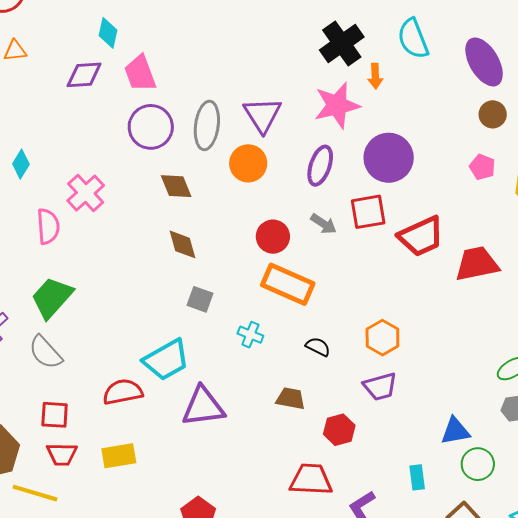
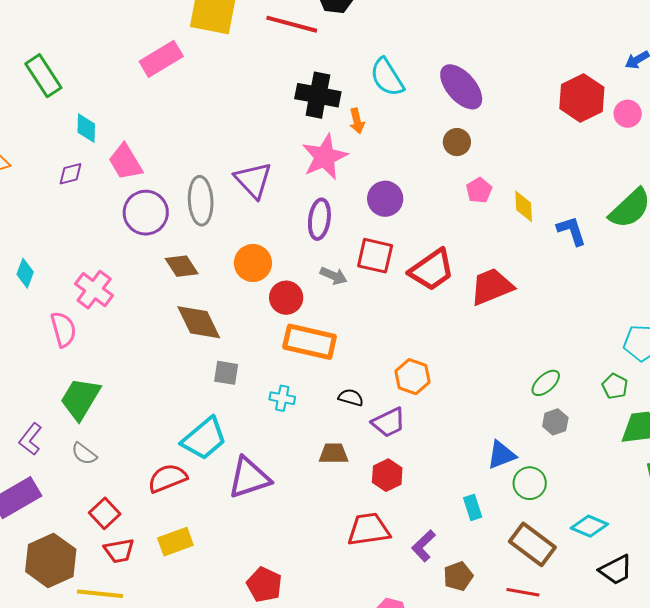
black cross: (342, 43) -> (318, 95), turned -33
purple diamond: (84, 75) -> (71, 174), size x0.7
brown circle: (493, 114) -> (457, 142), moved
purple circle: (389, 158) -> (385, 199), size x0.7
orange circle: (248, 163) -> (253, 263), moved
pink pentagon: (482, 167) -> (479, 190), turned 30
red square: (368, 212) -> (375, 256), turned 33
brown diamond: (182, 244) -> (199, 322), size x1.4
gray semicircle: (45, 352) -> (84, 454), size x0.7
purple trapezoid: (380, 387) -> (389, 422), moved
red square: (55, 415) -> (105, 513), turned -36

